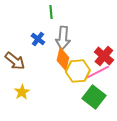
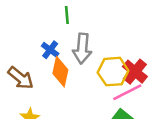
orange diamond: (63, 59) -> (60, 72), moved
yellow hexagon: (78, 71) -> (113, 72), moved

